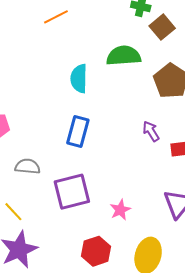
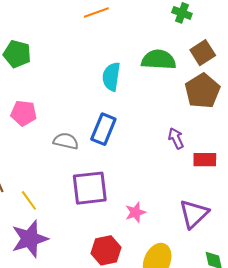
brown square: (162, 27) -> (203, 53), moved
gray semicircle: (28, 166) -> (66, 141), moved

